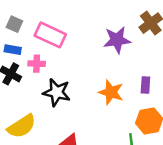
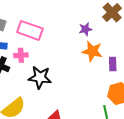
purple star: (117, 40) -> (85, 29), size x0.6
orange star: (111, 92) -> (92, 51), moved

